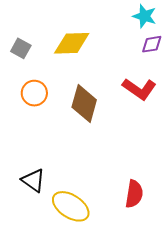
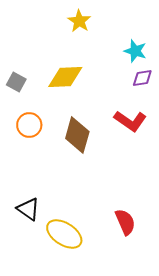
red semicircle: (134, 194) -> (125, 222), turned -32

